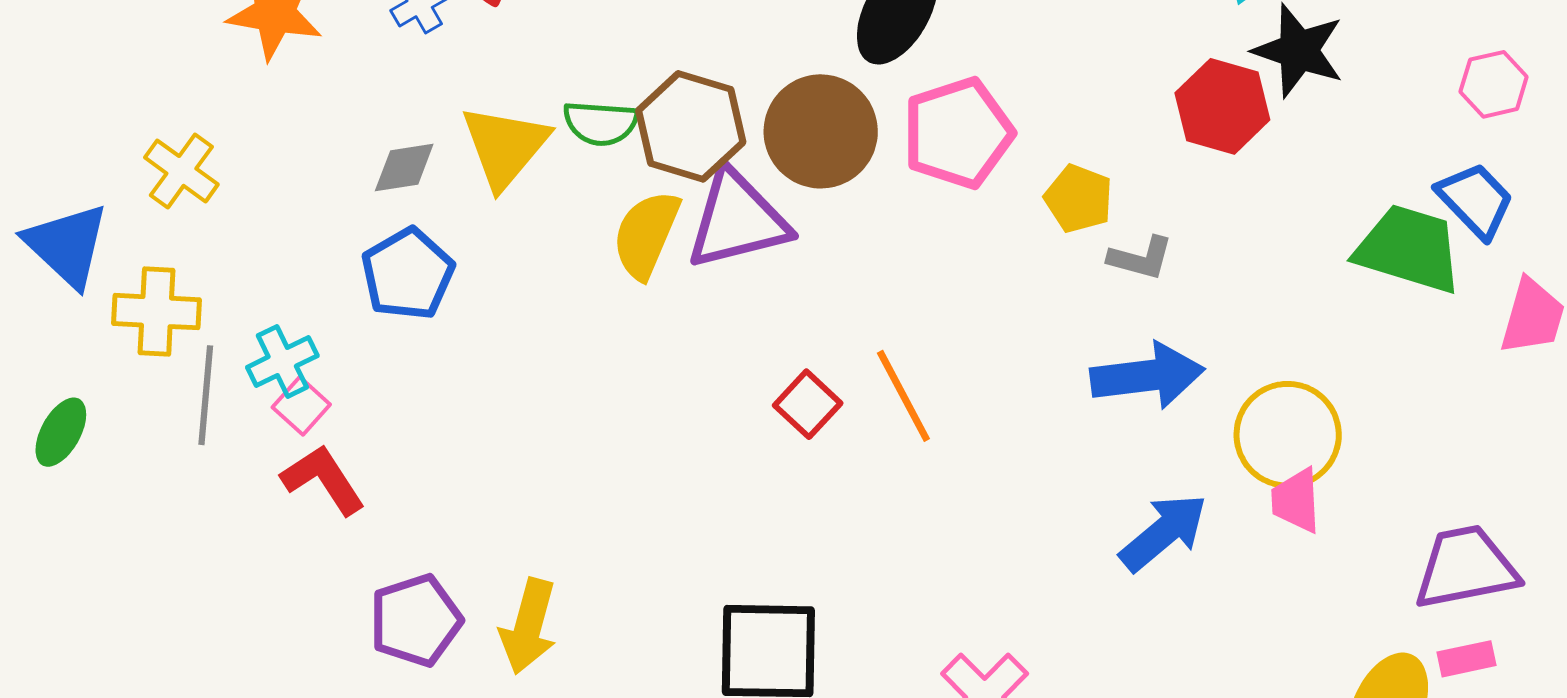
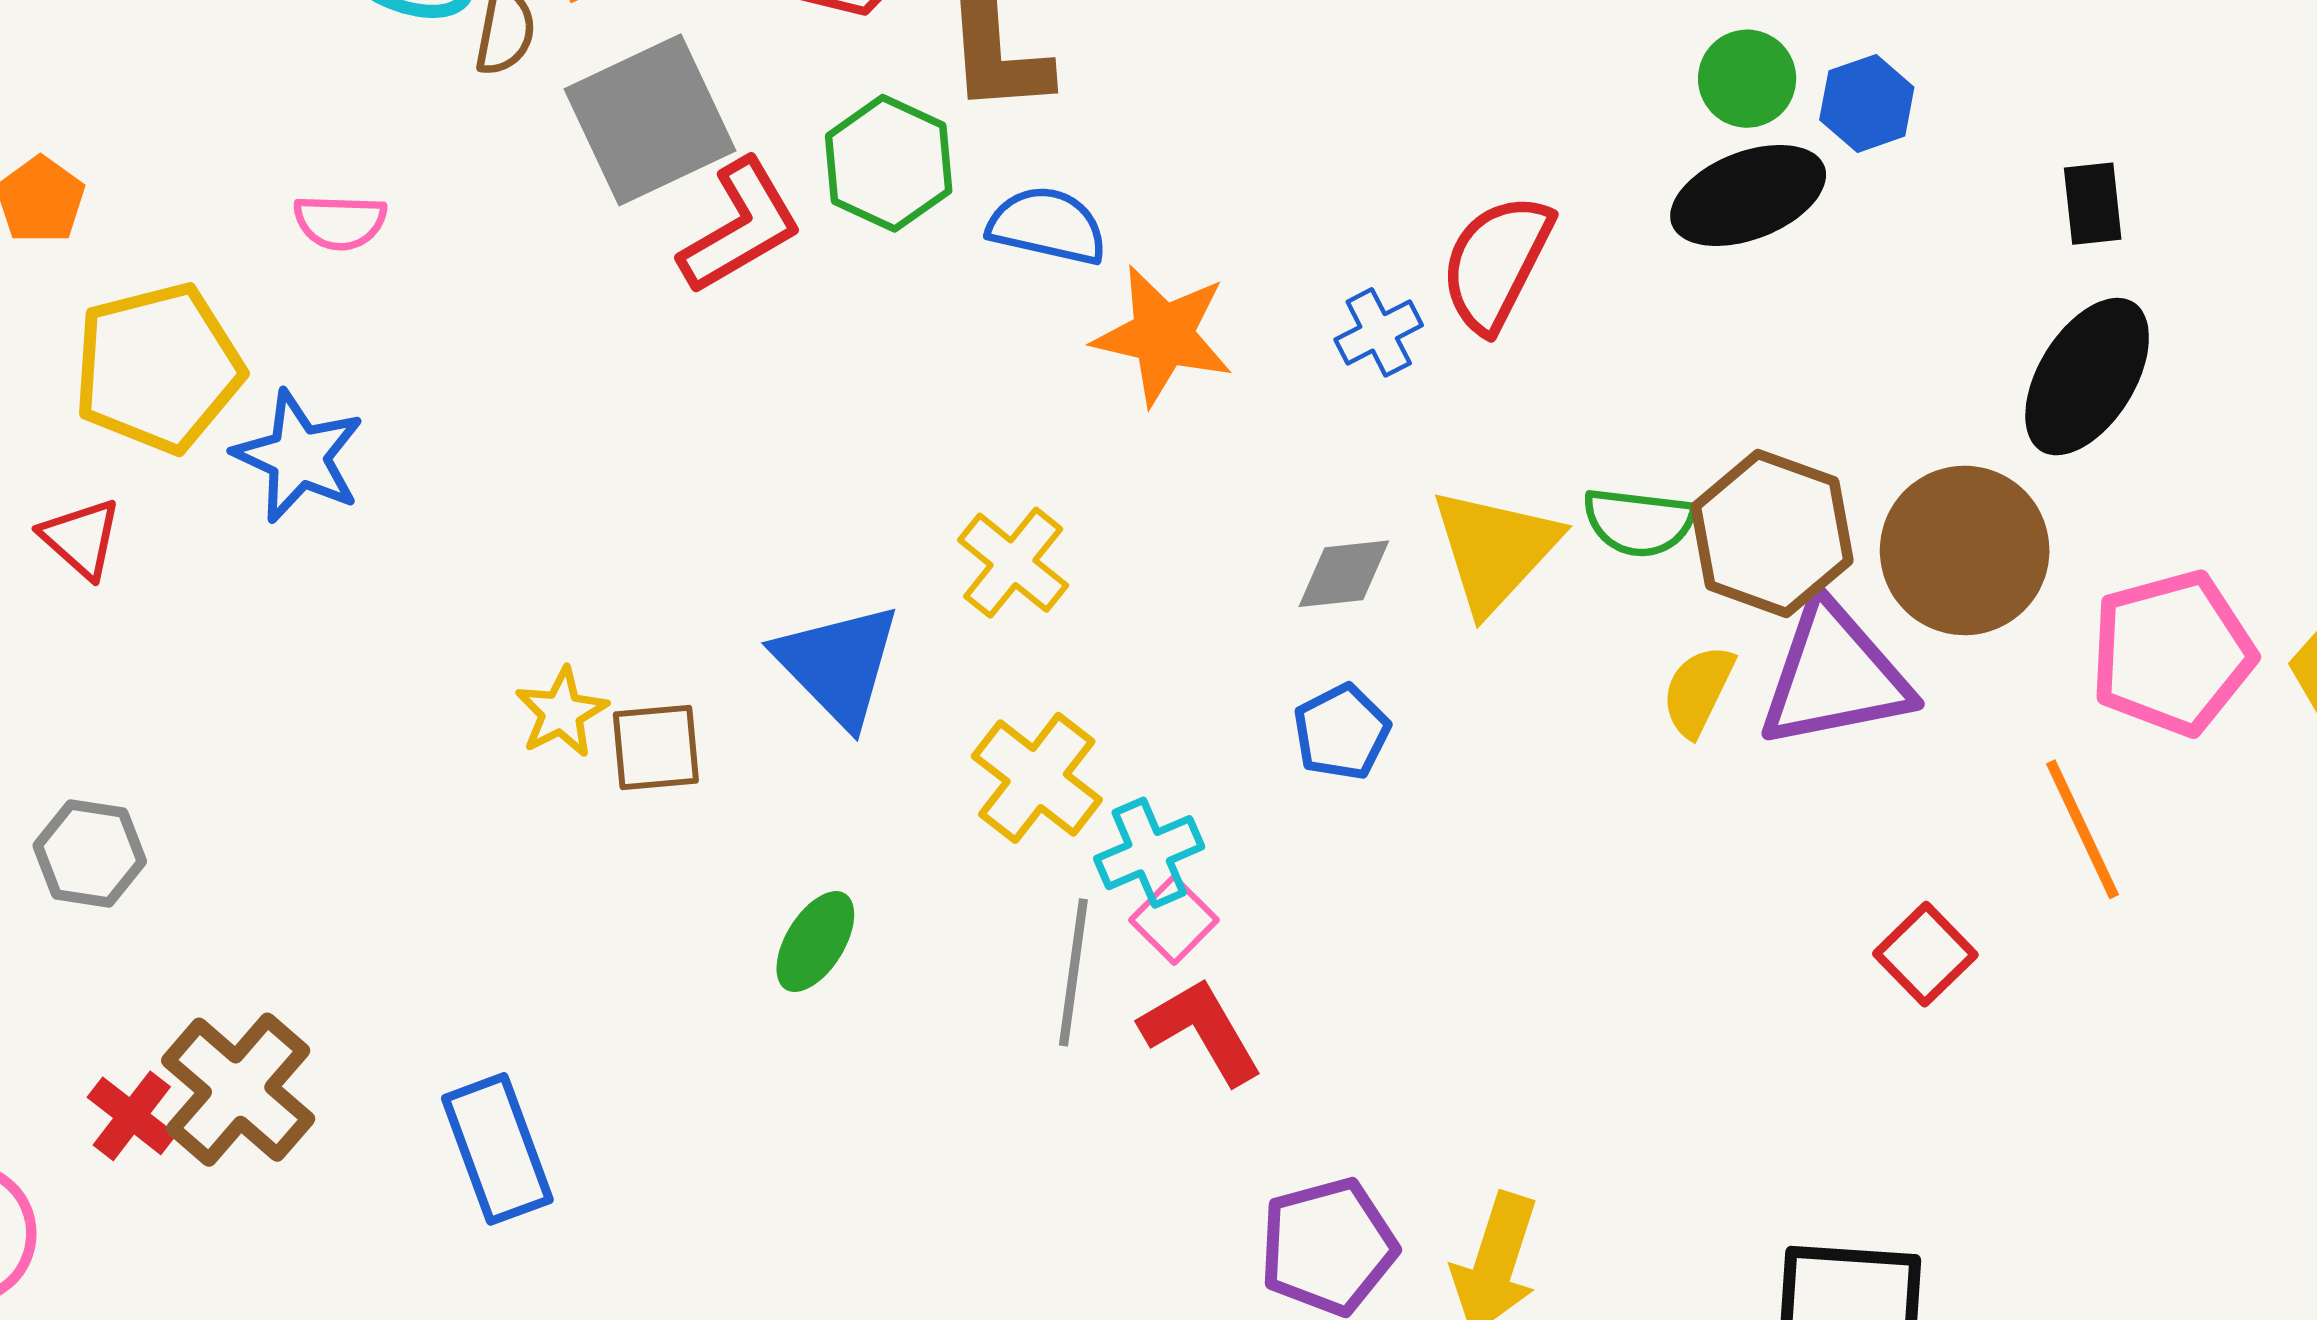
pink pentagon: (958, 133) -> (2172, 653), moved
yellow semicircle: (646, 235) -> (1698, 691), size x0.7
blue pentagon: (408, 274) -> (1342, 732), size x0.7
yellow cross: (157, 312) -> (1037, 778), moved, turned 32
gray line: (206, 395) -> (1073, 972), moved
orange line: (903, 396) -> (2082, 829), moved

